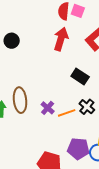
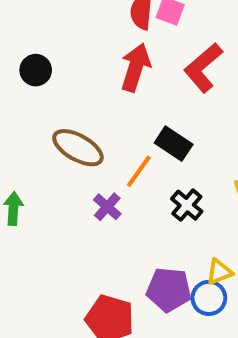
brown ellipse: (20, 100) -> (78, 148), moved, turned -55
orange line: (67, 113) -> (139, 171), moved, turned -36

